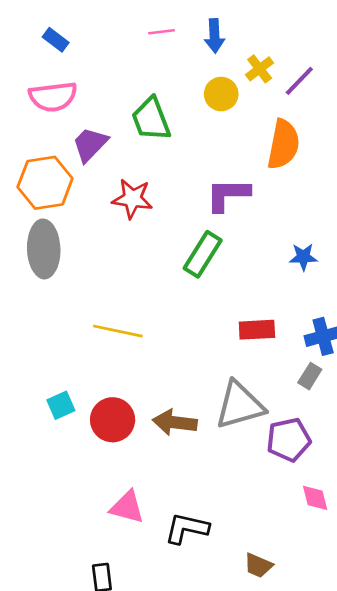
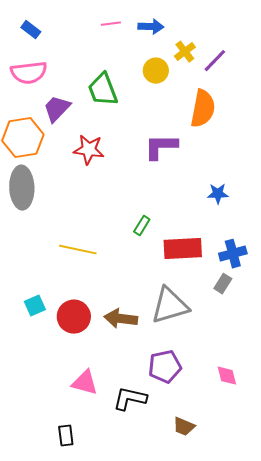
blue arrow: (215, 36) -> (151, 27), turned -85
green rectangle: (203, 254) -> (142, 226), moved, size x0.6
red rectangle: (257, 330) -> (183, 249), size x1.4
purple pentagon: (289, 440) -> (165, 367), moved

